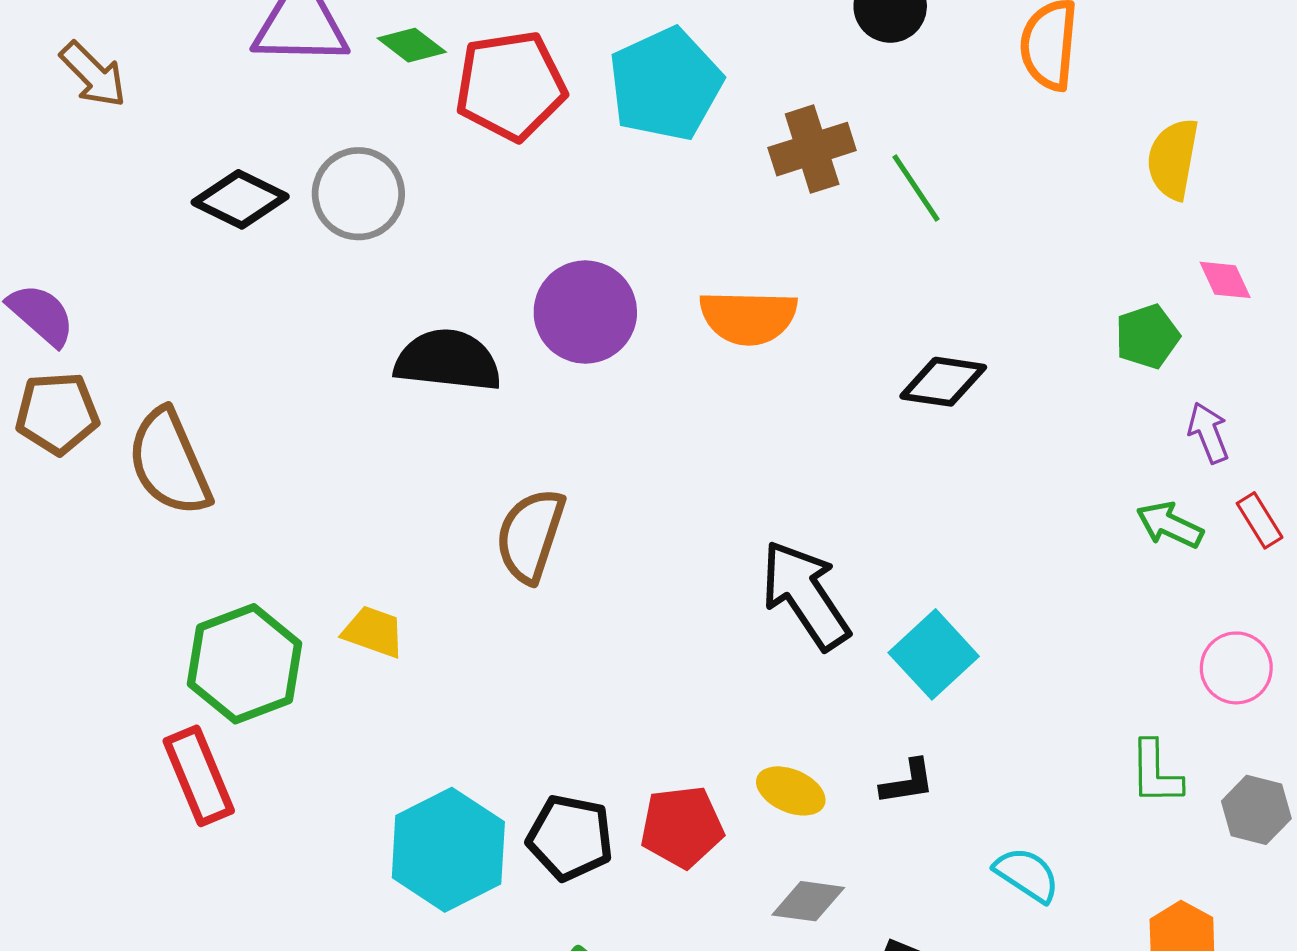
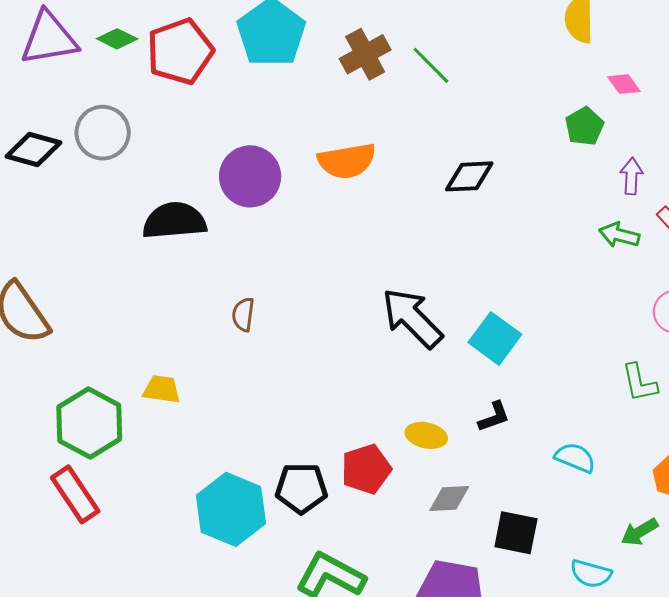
purple arrow: (1208, 433) -> (631, 176), turned 36
brown semicircle: (530, 535) -> (243, 315), size x0.6

